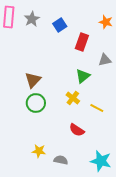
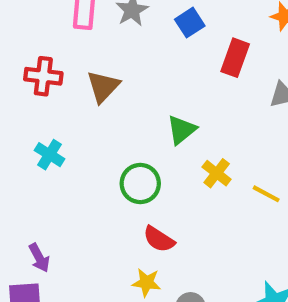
green triangle: (83, 76) -> (182, 130), moved
brown triangle: (33, 80) -> (103, 87), moved
red semicircle: (77, 130) -> (159, 239), moved

